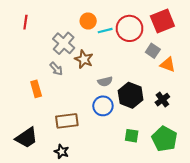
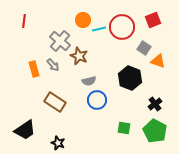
red square: (162, 21) -> (153, 20), size x0.7
gray semicircle: (105, 82) -> (89, 81), moved
orange rectangle: (36, 89) -> (34, 69), moved
black hexagon: (131, 95) -> (130, 78), moved
black cross: (162, 100) -> (155, 104), moved
brown rectangle: (67, 121) -> (55, 102), moved, turned 40

